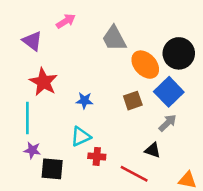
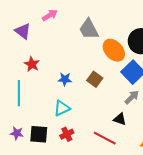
red star: (43, 82) -> (32, 64), size x0.7
brown square: (133, 101) -> (95, 79), moved, turned -35
purple star: (32, 150) -> (17, 133), moved
red cross: (97, 156) -> (67, 134), moved, turned -32

